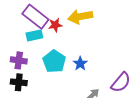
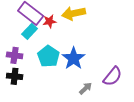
cyan rectangle: (34, 35) -> (30, 31), turned -35
blue star: (80, 64) -> (74, 58), size x1.6

